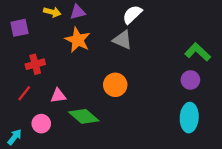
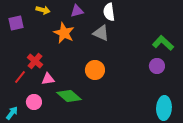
purple triangle: (78, 12) -> (77, 11), moved
white semicircle: (132, 14) -> (109, 12), turned -54
red cross: (35, 64) -> (35, 61), moved, turned -35
cyan ellipse: (189, 118) -> (164, 108), moved

